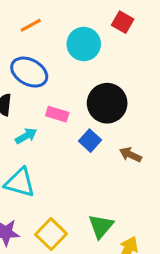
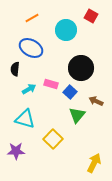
pink rectangle: (57, 114) -> (51, 84), moved
green triangle: (101, 226) -> (77, 115), moved
yellow square: (51, 234) -> (53, 139), moved

